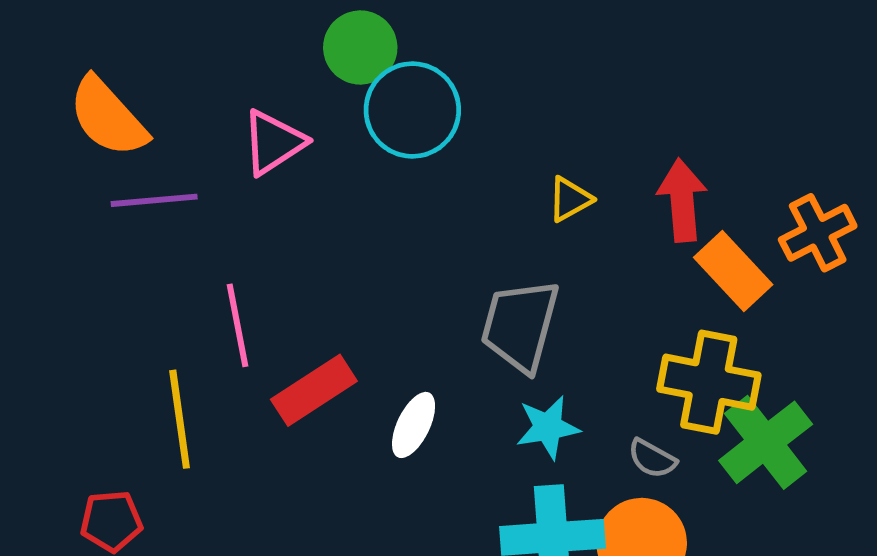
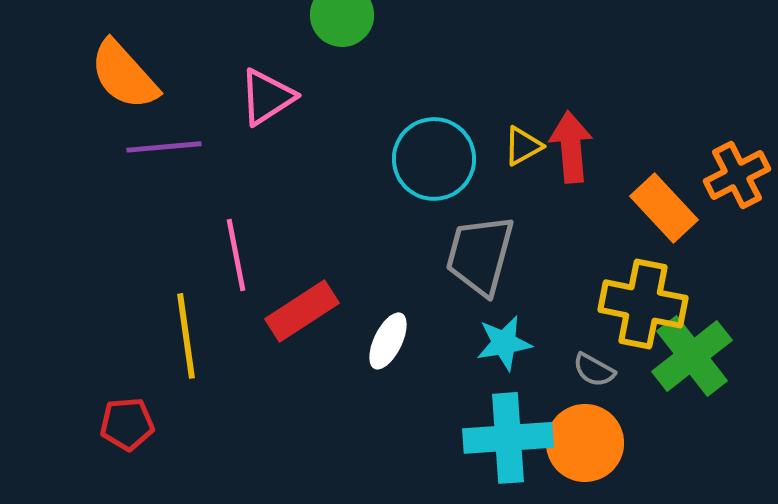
cyan circle: (412, 110) -> (434, 159), moved
red arrow: (682, 200) -> (571, 147), moved

